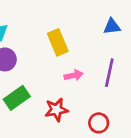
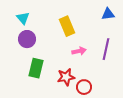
green rectangle: (17, 98) -> (36, 68), turned -42
red circle: (99, 123) -> (84, 87), moved

